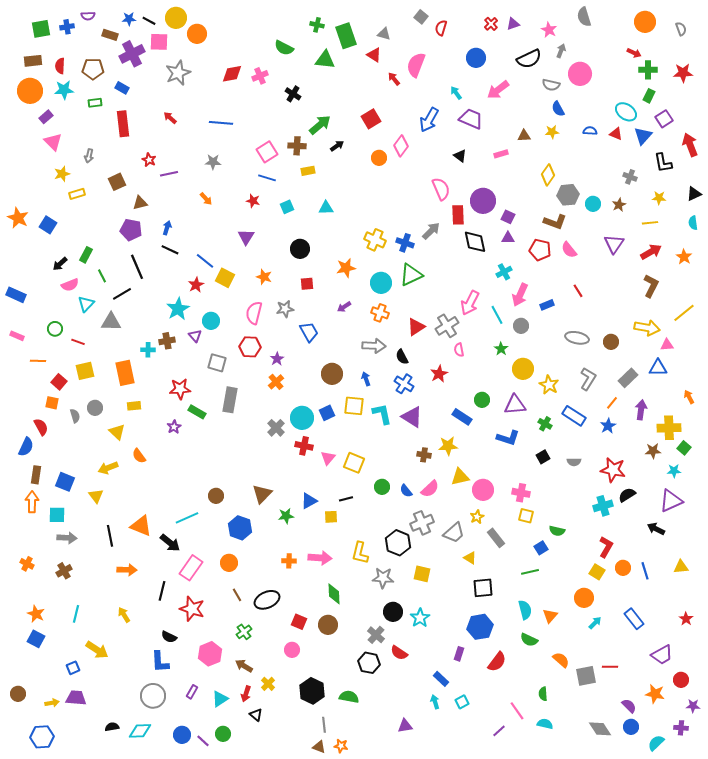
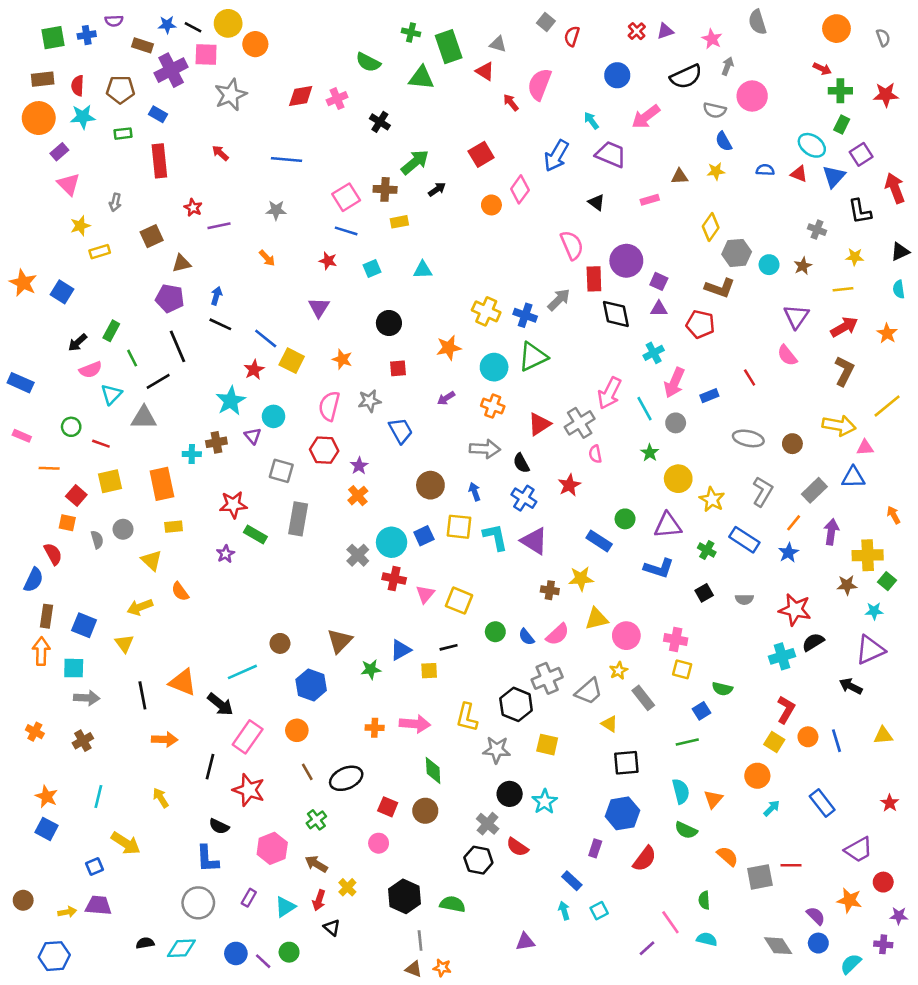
pink semicircle: (569, 250) -> (787, 355), moved

